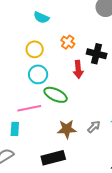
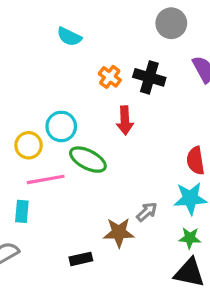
yellow circle: (35, 49) -> (29, 145), moved
black cross: (97, 54) -> (149, 77), moved
brown star: (67, 129) -> (119, 232), moved
black rectangle: (53, 158) -> (81, 259), size x0.6

